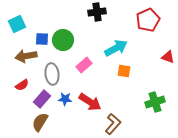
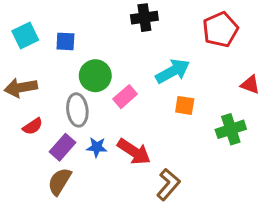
blue square: (42, 39) -> (65, 41), moved
green circle: (63, 40) -> (95, 76), moved
brown arrow: (26, 56) -> (21, 88), moved
green cross: (155, 102) -> (231, 129), moved

